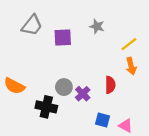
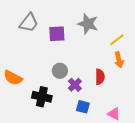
gray star: (97, 26) -> (88, 24), size x1.5
gray circle: (64, 87) -> (60, 71), moved
blue square: (102, 120) -> (83, 107), moved

